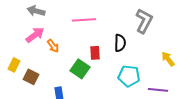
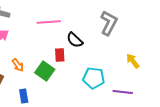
black semicircle: (120, 43) -> (75, 40), moved, turned 132
orange arrow: (53, 46) -> (18, 65), moved

